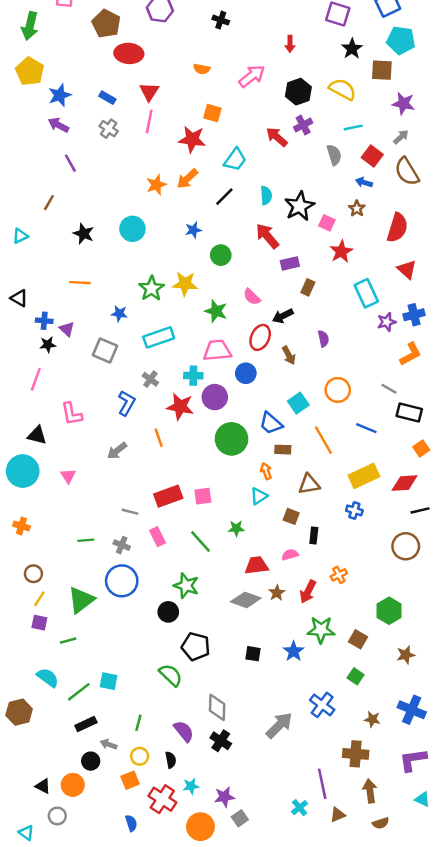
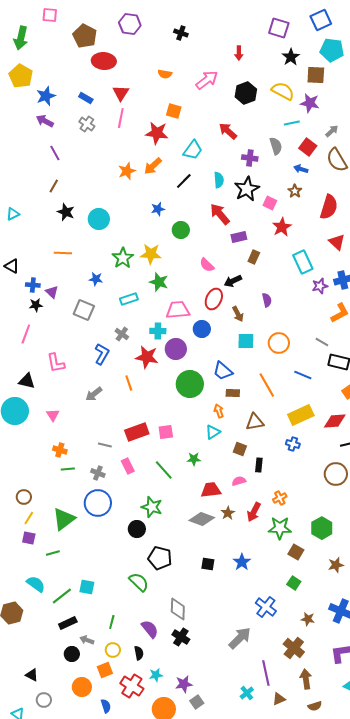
purple star: (403, 104) -> (310, 103), moved
purple cross: (303, 125) -> (250, 158), moved, turned 35
brown line: (49, 203) -> (54, 186), moved
cyan circle: (132, 229) -> (99, 219), moved
green star: (216, 311) -> (159, 282), moved
cyan rectangle: (159, 337) -> (129, 299), size x0.7
cyan square: (298, 403) -> (246, 341), moved, turned 36
orange cross: (21, 526) -> (60, 450), moved
green star: (321, 630) -> (280, 528), moved
gray arrow: (279, 725) -> (240, 638), moved
brown cross: (356, 754) -> (294, 648), turned 35
orange circle: (73, 785) -> (82, 687), moved

